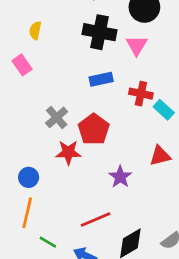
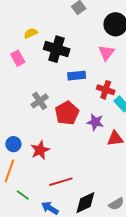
yellow semicircle: (35, 30) -> (31, 33), turned 48
black cross: (99, 32) -> (57, 49), moved
red star: (68, 152) -> (40, 150), moved, turned -30
purple star: (120, 177) -> (95, 122), moved, turned -30

